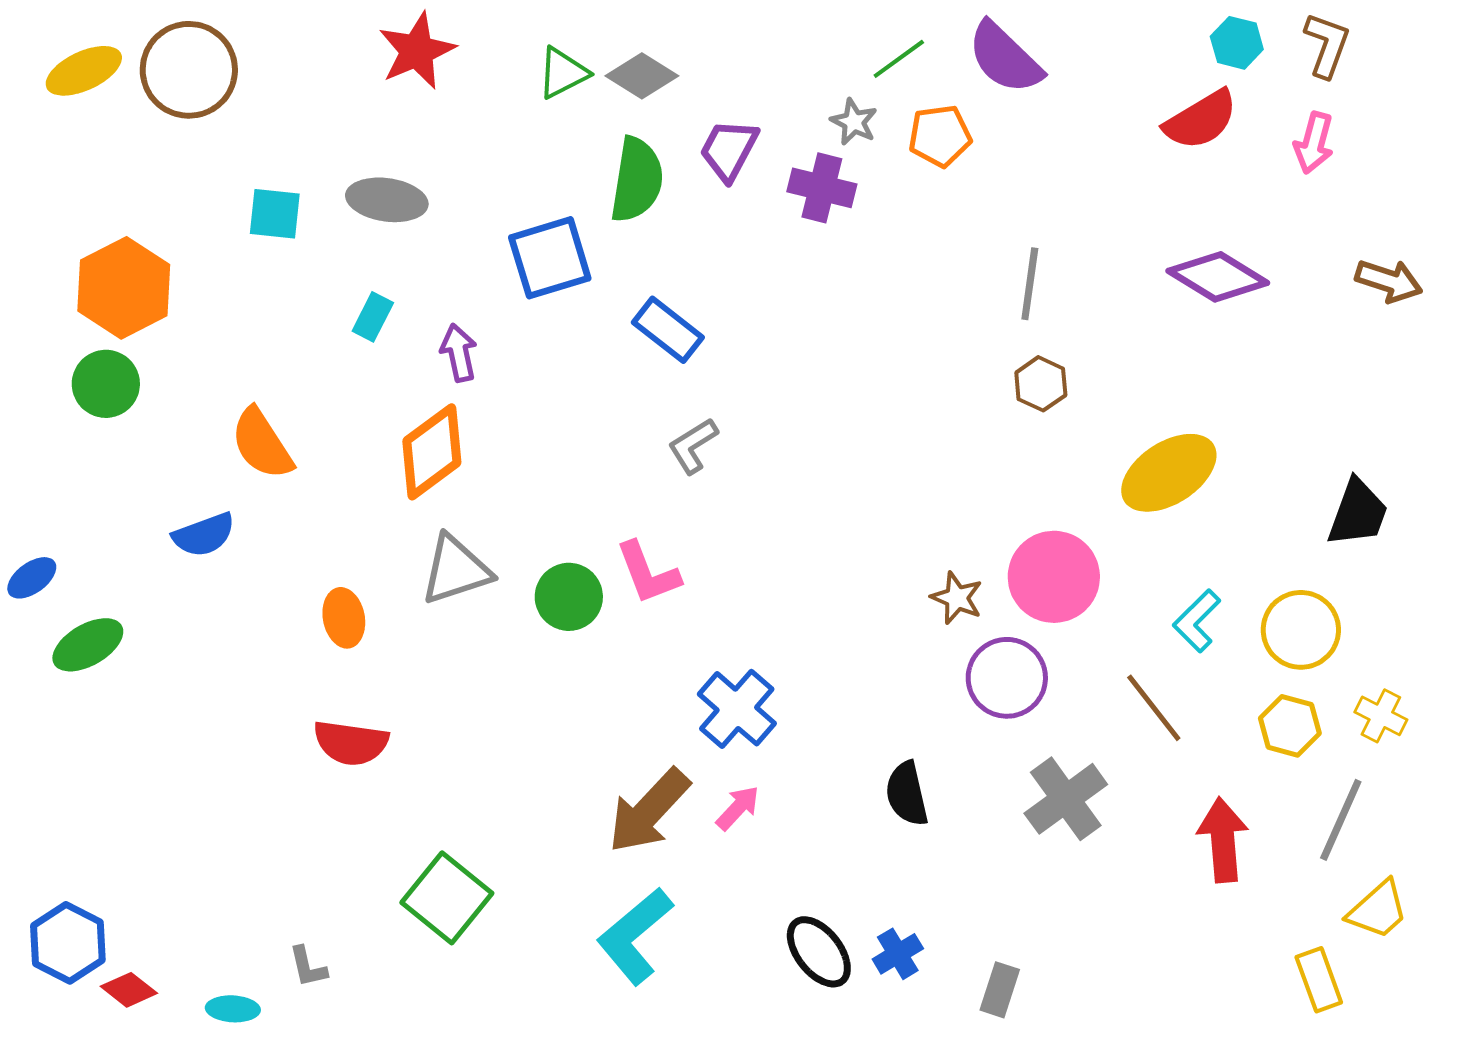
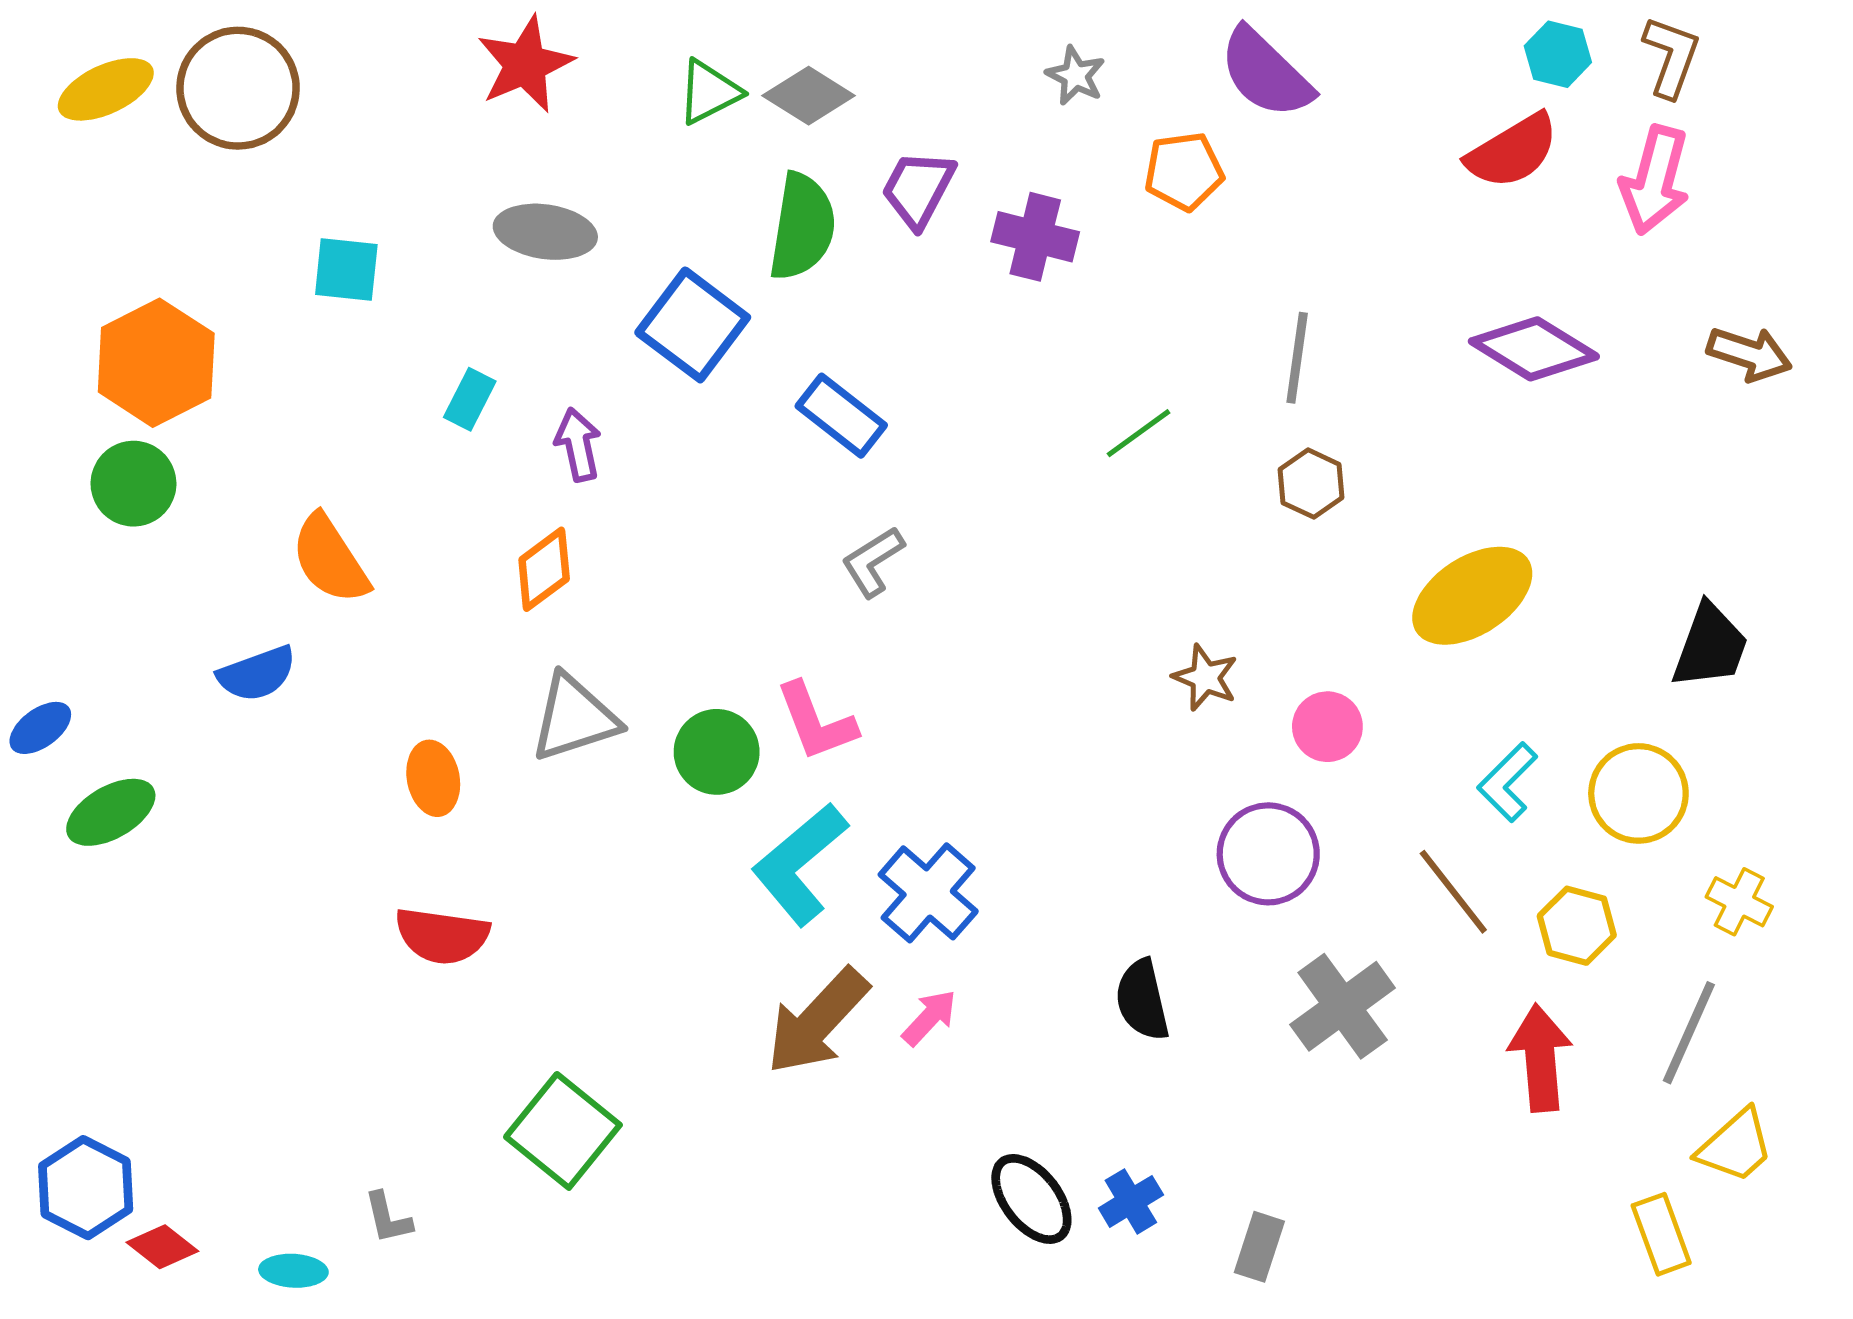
green line: (899, 59) -> (1138, 433), moved
gray star: (854, 122) -> (1076, 76), moved
pink arrow: (1314, 143) -> (1655, 180), size x1.4
gray ellipse: (387, 200) -> (545, 232), moved
blue square: (550, 258) -> (693, 325), turned -36
orange diamond: (432, 452) -> (544, 569), size x0.7
pink circle: (1054, 577) -> (1327, 727), size x0.6
brown star: (957, 598) -> (1205, 678), moved
yellow hexagon: (1290, 726) -> (1577, 926), moved
cyan L-shape: (635, 936) -> (800, 864), moved

